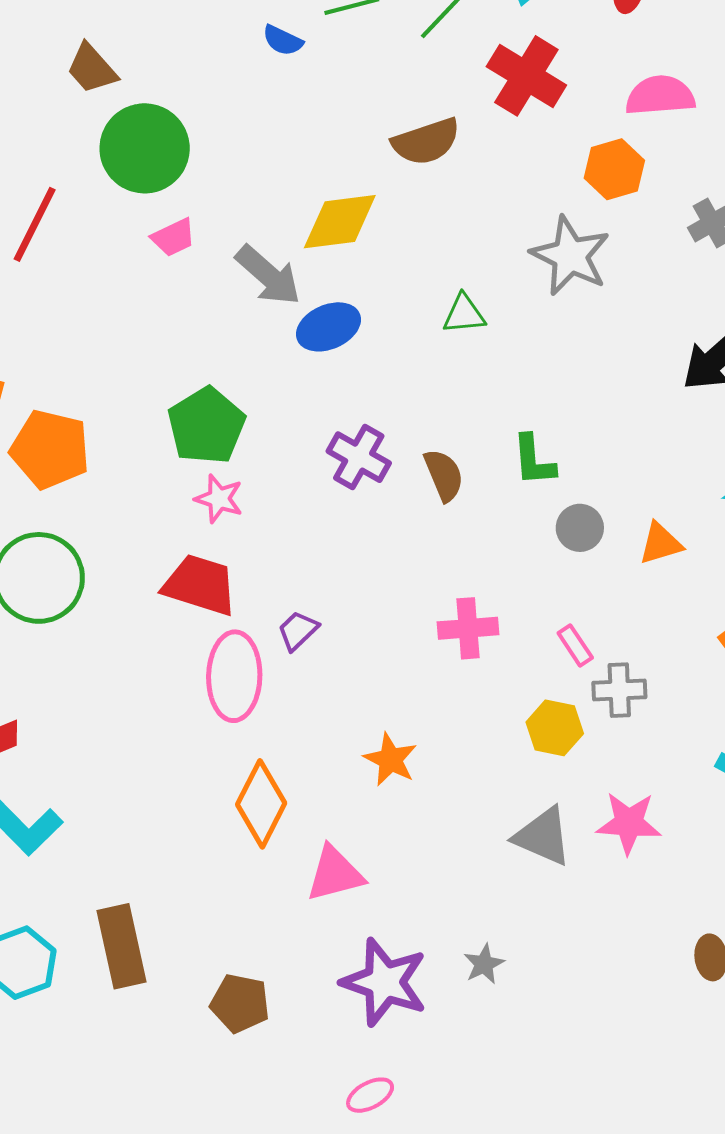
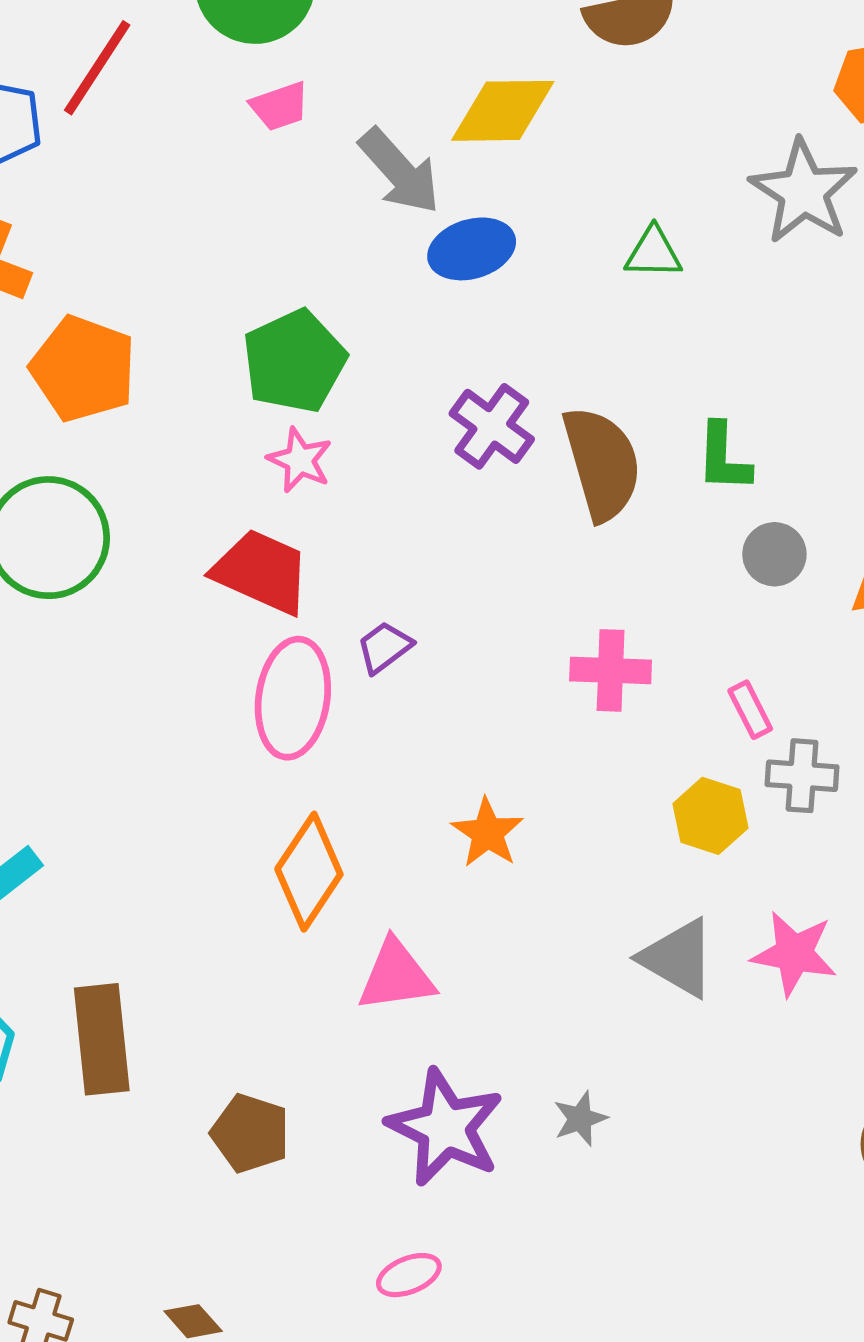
brown semicircle: (444, 475) -> (602, 463), size x1.6

